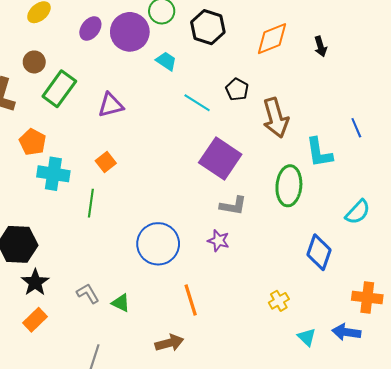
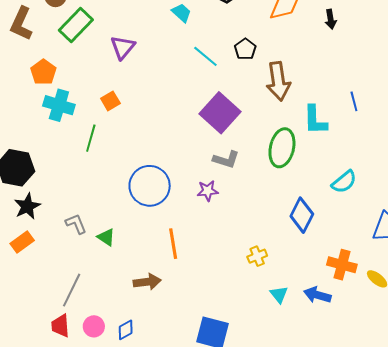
purple triangle: (111, 105) -> (123, 47), turned -44
purple star: (218, 241) -> (208, 191), turned -30

